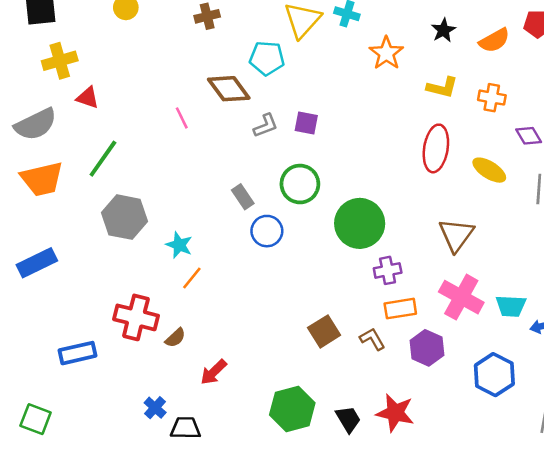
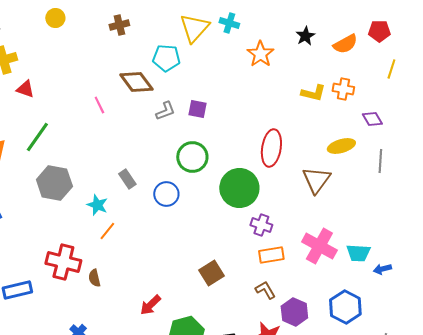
yellow L-shape: (442, 87) -> (313, 93), moved
red ellipse: (436, 148) -> (271, 148), moved
yellow ellipse: (489, 170) -> (341, 146), turned -48
gray rectangle: (243, 197) -> (127, 179), moved
brown triangle: (456, 235) -> (316, 180), moved
purple cross: (388, 270) -> (261, 225), turned 30
brown semicircle: (175, 338) -> (94, 278), turned 120
brown L-shape: (372, 339) -> (265, 290), moved
purple hexagon: (427, 348) -> (294, 312), moved
red arrow: (213, 372) -> (150, 305), moved

